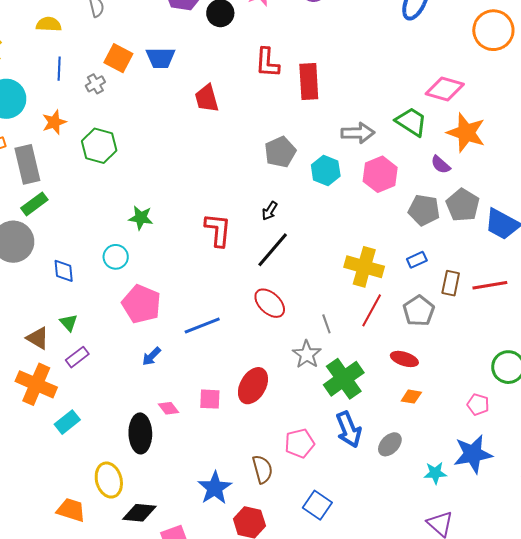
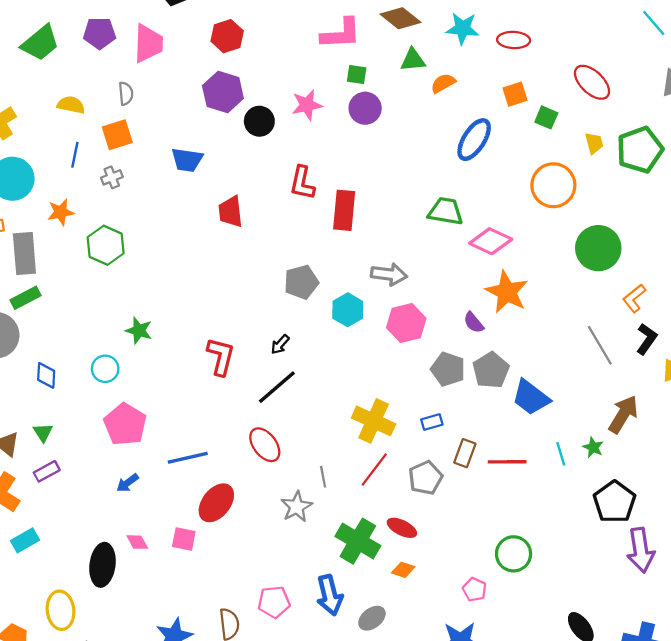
orange square: (118, 58) -> (117, 135), moved, turned 36
green trapezoid: (411, 122) -> (446, 211), moved, turned -32
green cross: (344, 379) -> (358, 541), moved, turned -33
red ellipse: (253, 386) -> (216, 503), moved

